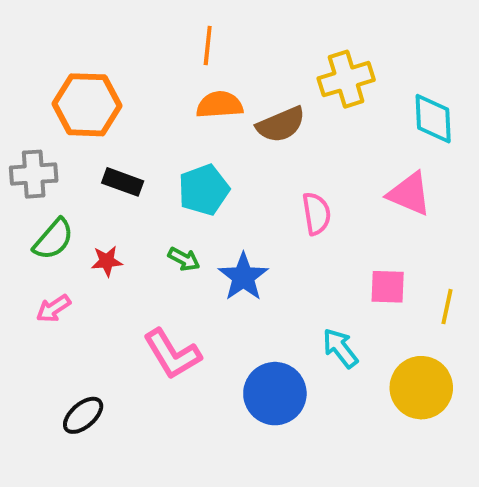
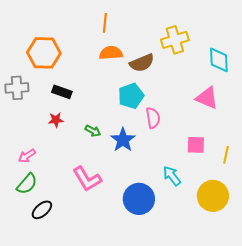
cyan pentagon: (204, 190) -> (131, 96), moved
pink semicircle: (316, 214) -> (153, 118), moved
green semicircle: (53, 239) -> (27, 184), moved
red star: (107, 261) -> (56, 120), moved

